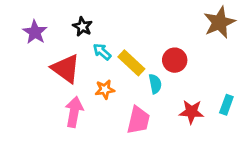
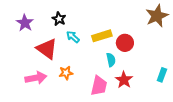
yellow rectangle: (131, 63) -> (102, 36), moved, turned -60
orange star: (105, 89) -> (66, 73), moved
pink arrow: (74, 112) -> (36, 78), moved, turned 70
red star: (191, 112) -> (124, 80), moved, turned 30

